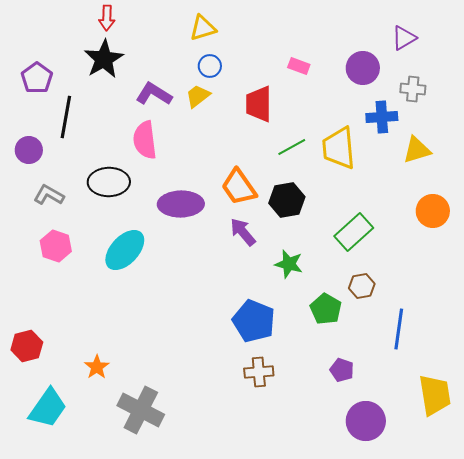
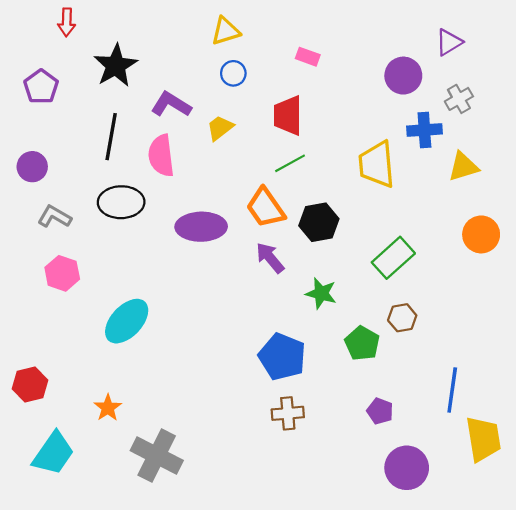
red arrow: (107, 18) -> (67, 22), moved
pink rectangle: (299, 66) -> (308, 57), moved
gray cross: (413, 89) -> (459, 99), turned -35
yellow trapezoid: (198, 96) -> (220, 128), moved
black line: (66, 117) -> (111, 137), moved
green line: (292, 147) -> (290, 163), moved
cyan ellipse: (125, 250) -> (127, 321), moved
blue line: (399, 329) -> (452, 390), moved

